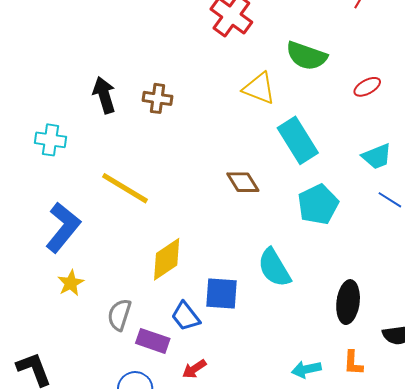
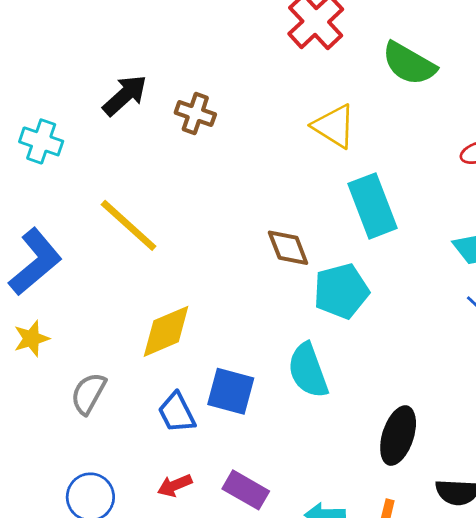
green semicircle: (307, 56) -> (409, 64), moved
black arrow: (104, 95) -> (125, 95), turned 54
cyan pentagon: (318, 204) -> (341, 291), moved
purple rectangle: (153, 341) -> (246, 490), moved

